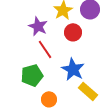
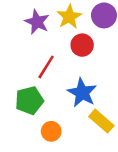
purple star: (38, 26) -> (37, 22), moved
red line: (45, 49) -> (46, 67), turned 66

